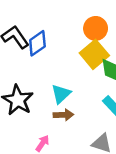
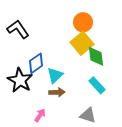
blue diamond: (37, 43) -> (36, 63), moved

